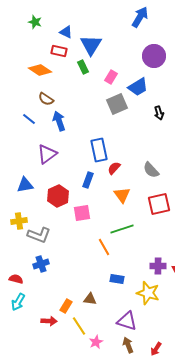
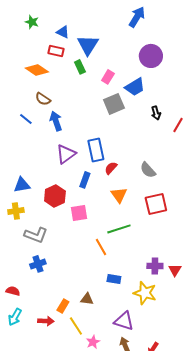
purple triangle: (47, 154) -> (66, 154), moved
yellow cross: (19, 221) -> (16, 211), moved
red semicircle: (16, 279) -> (13, 291), moved
cyan arrow: (18, 302) -> (15, 317), moved

